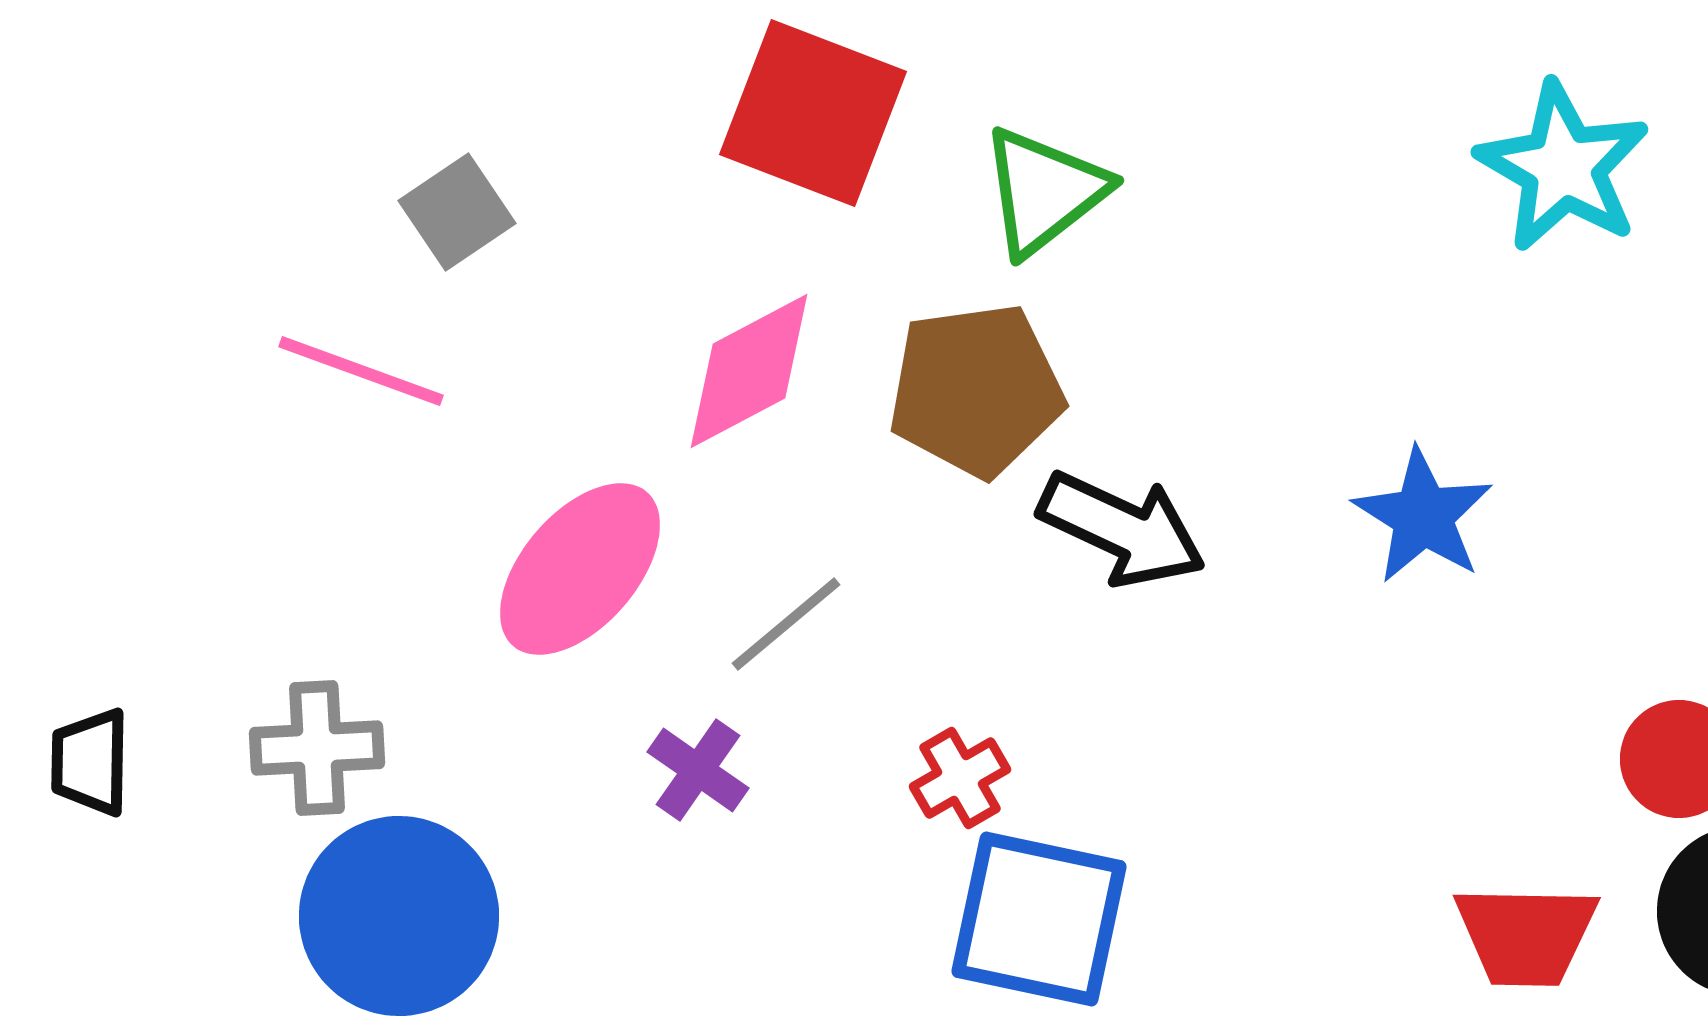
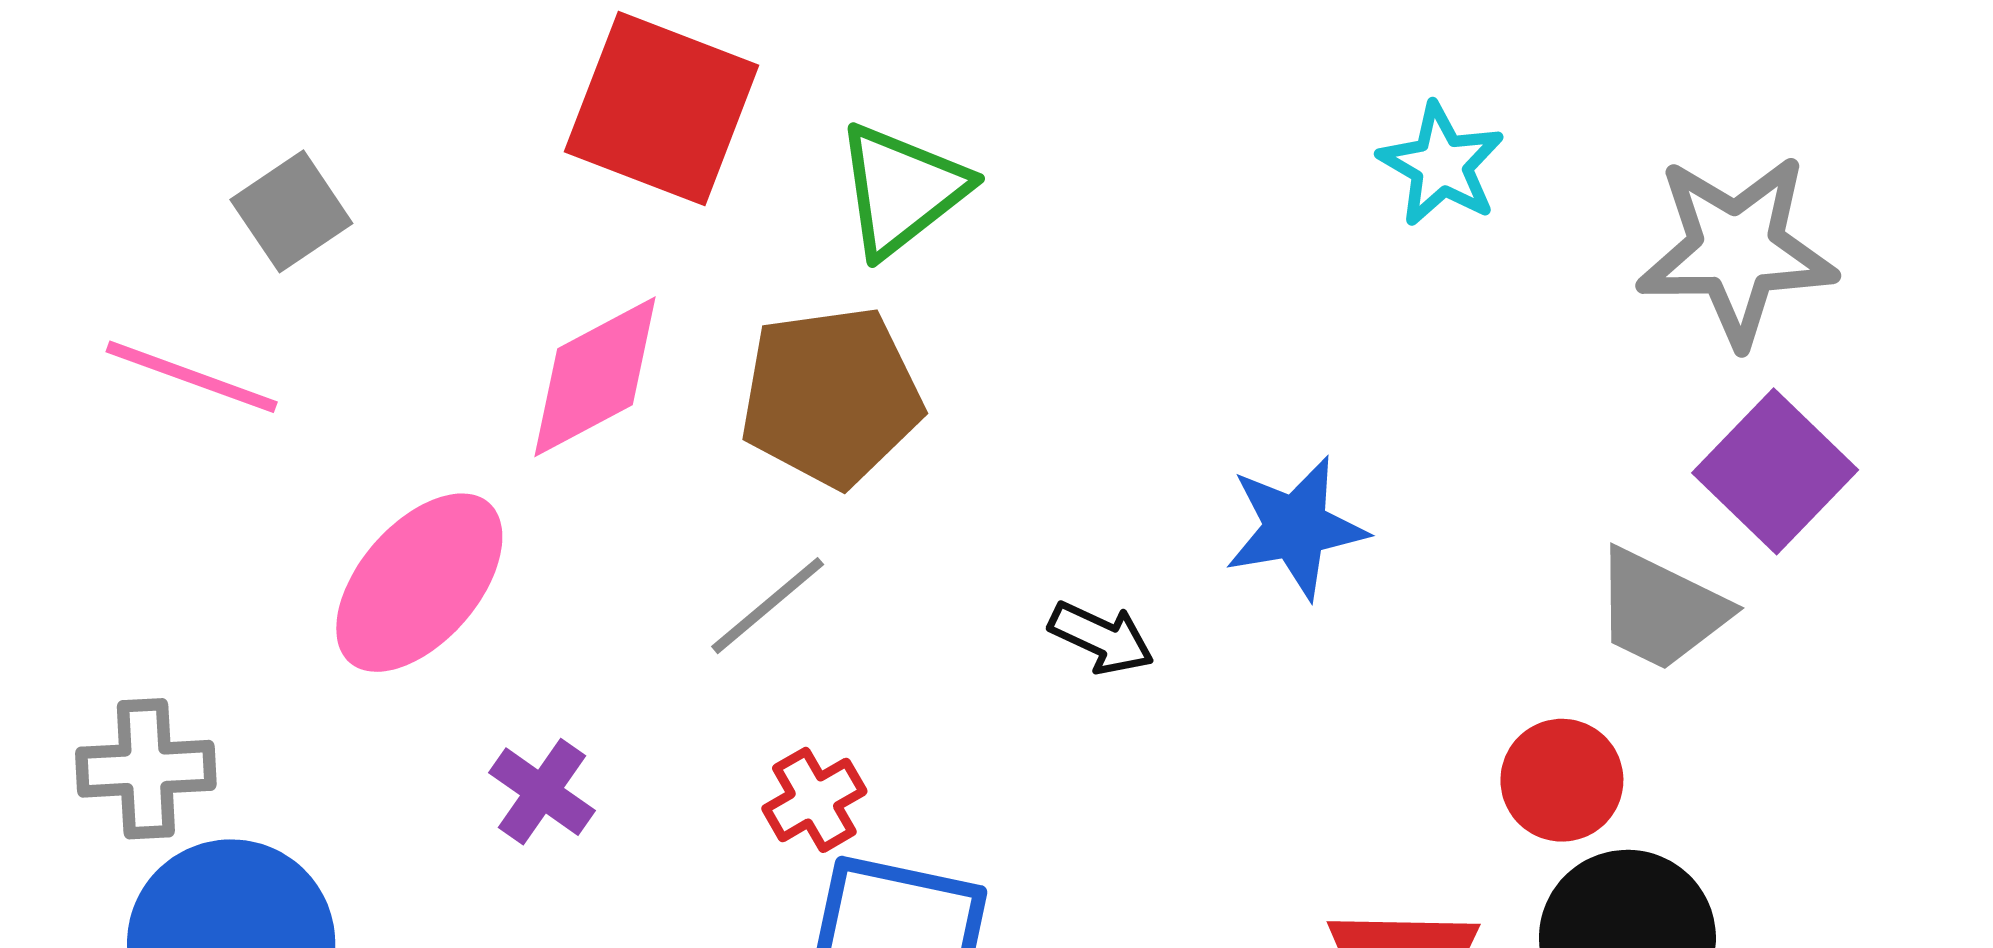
cyan star: (1563, 167) -> (1441, 165), size x0.7
blue star: (1423, 516) -> (1296, 528), turned 30
black arrow: (1122, 529) -> (1101, 638), moved, size x0.6
gray line: (786, 624) -> (768, 606), moved

